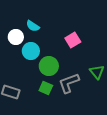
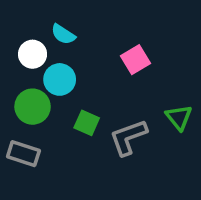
green circle: (49, 66) -> (33, 107), moved
green square: (46, 88) -> (87, 123), moved

